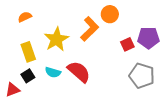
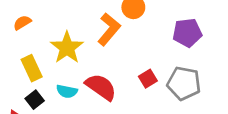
red square: (127, 44) -> (148, 79), moved

